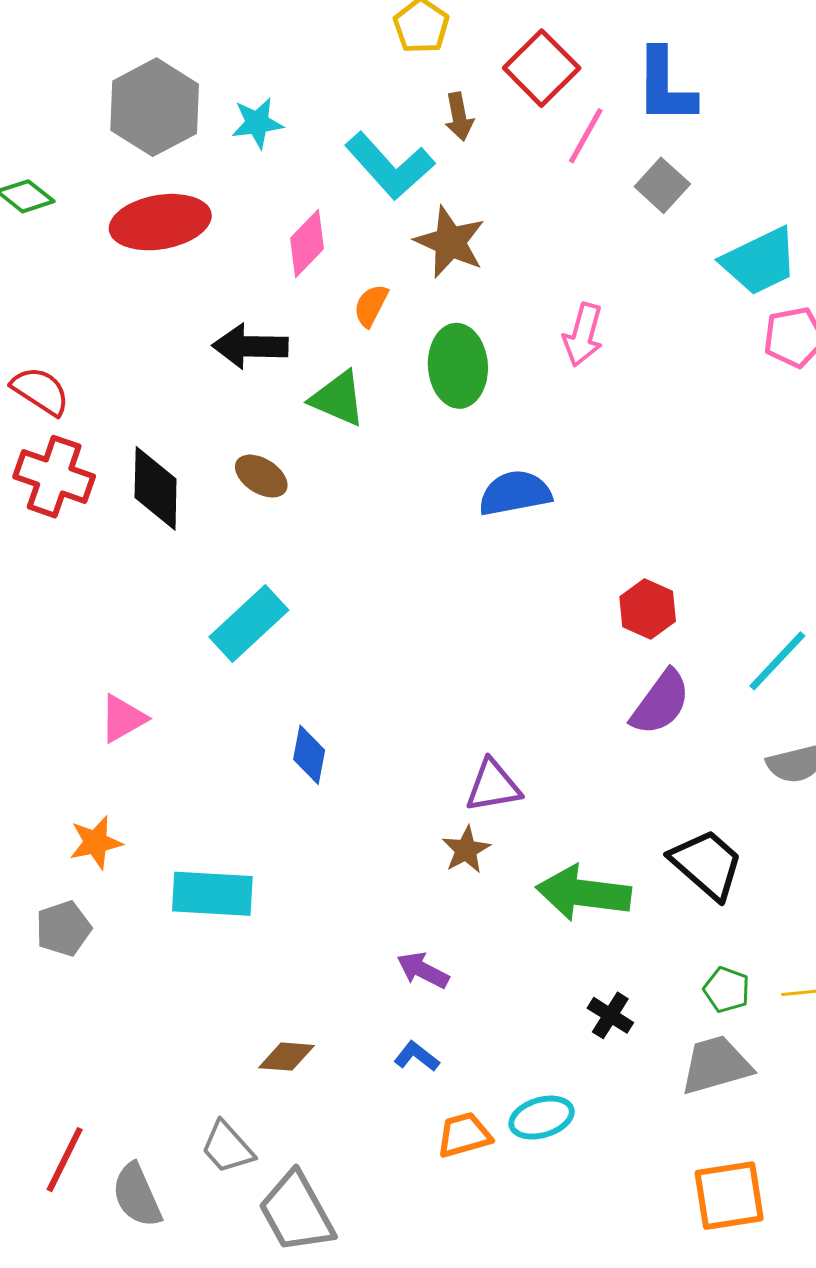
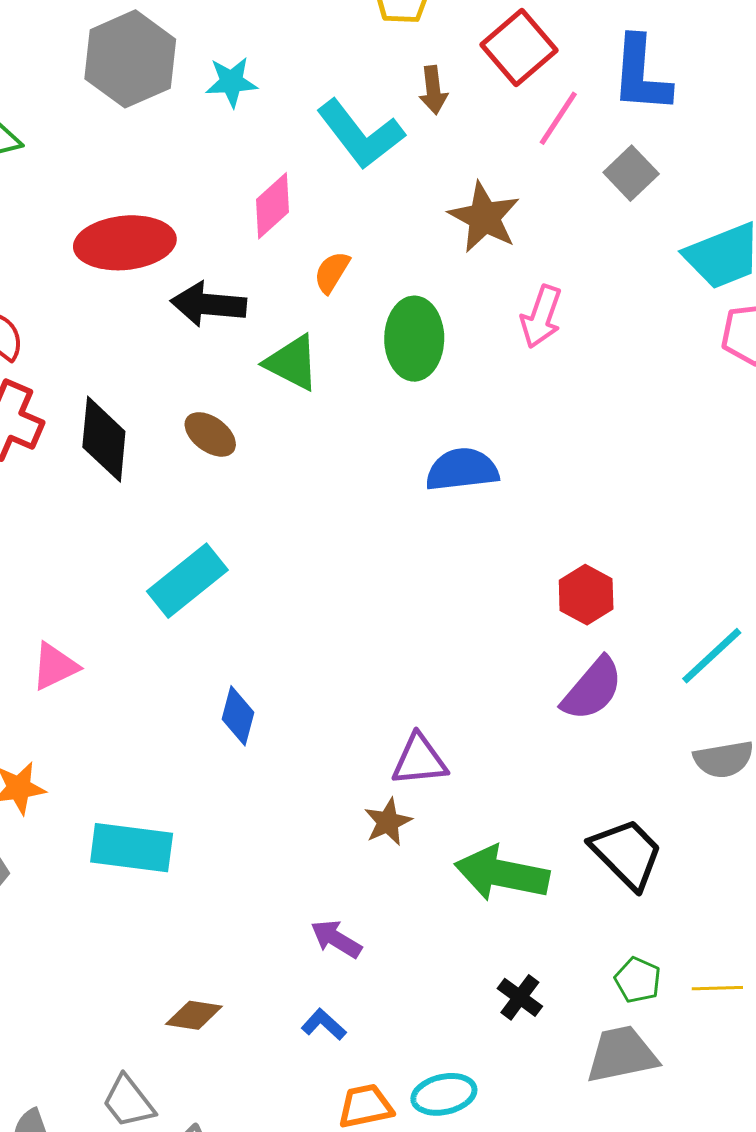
red ellipse: (160, 222) -> (125, 243), moved
brown star: (450, 242) -> (484, 217), moved

